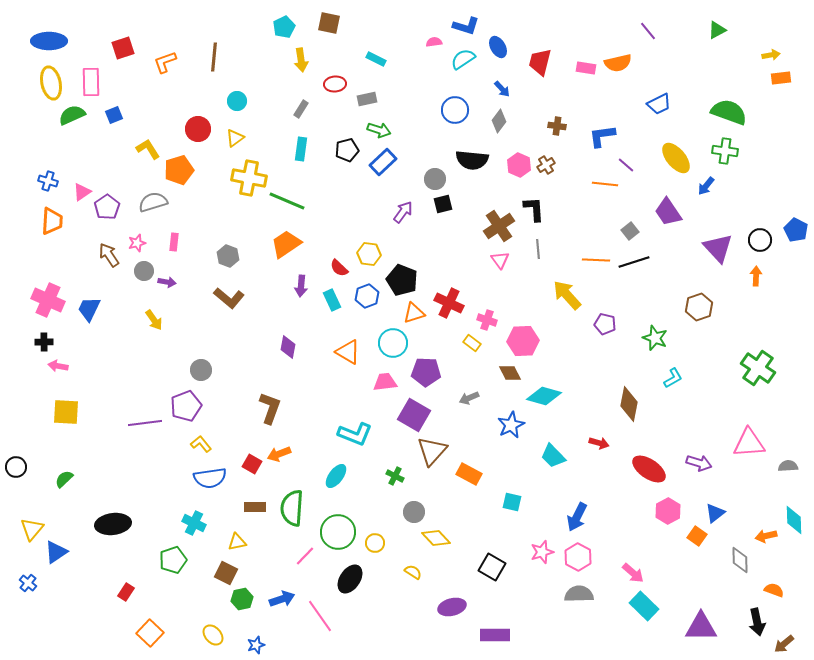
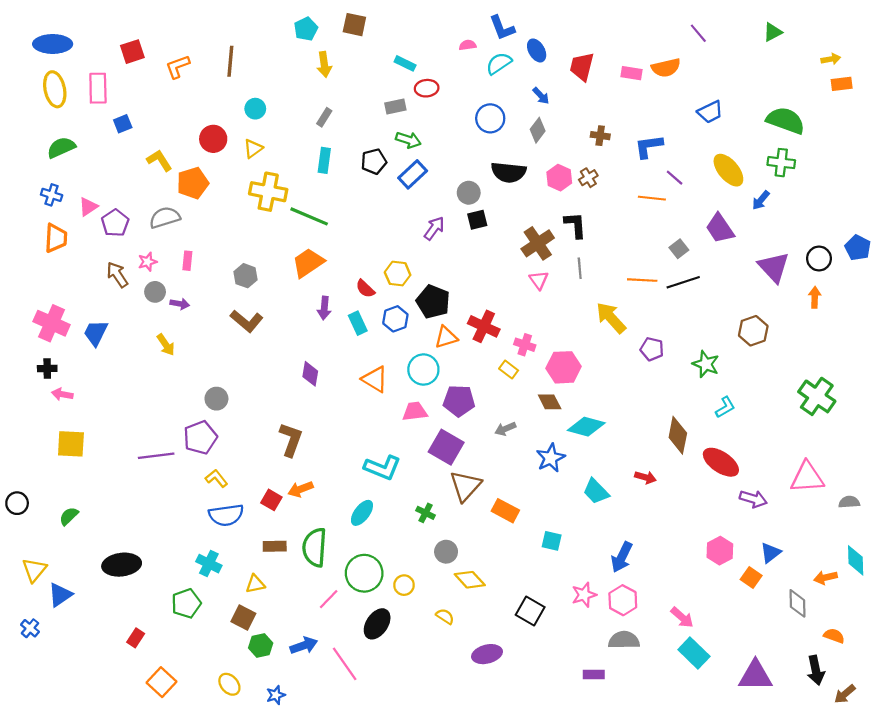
blue L-shape: (466, 26) -> (502, 28), turned 52
red ellipse: (335, 84) -> (427, 88), moved
green semicircle: (72, 115) -> (61, 147), moved
red ellipse: (649, 469) -> (721, 462), moved
purple rectangle: (495, 635) -> (594, 675), moved, size x0.7

